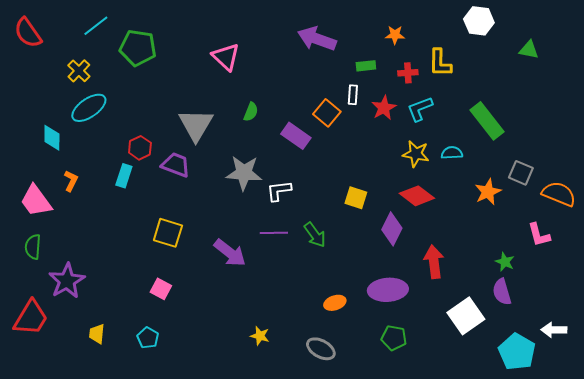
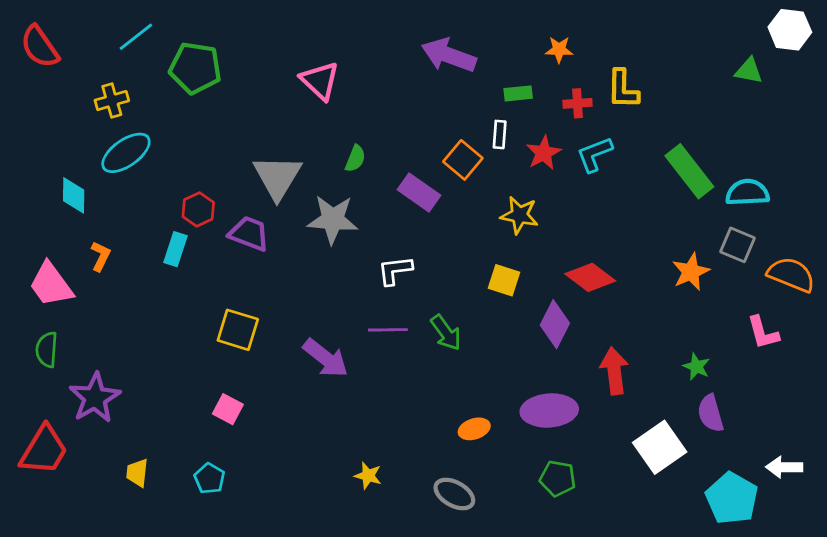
white hexagon: (479, 21) -> (790, 30), moved
yellow cross: (79, 71) -> (112, 100), turned 30
cyan semicircle: (452, 153) -> (747, 193), moved, size x1.4
yellow star: (416, 154) -> (519, 215), moved
gray star: (244, 173) -> (333, 219), moved
green star: (505, 262) -> (696, 367), moved

